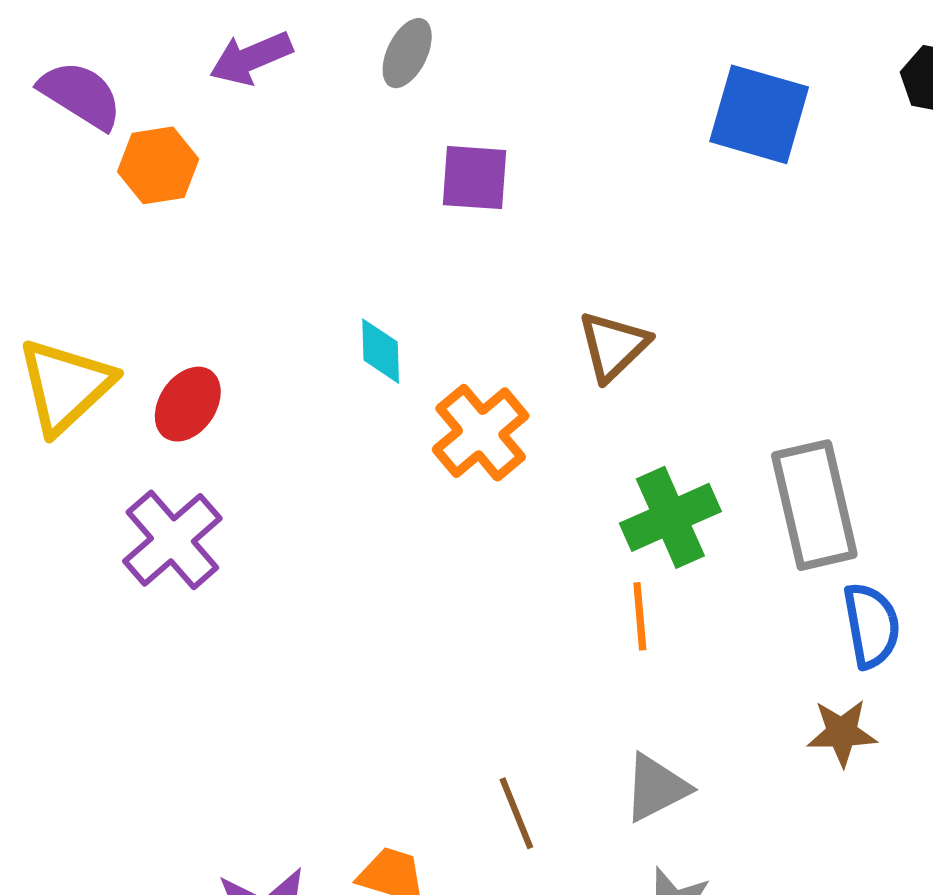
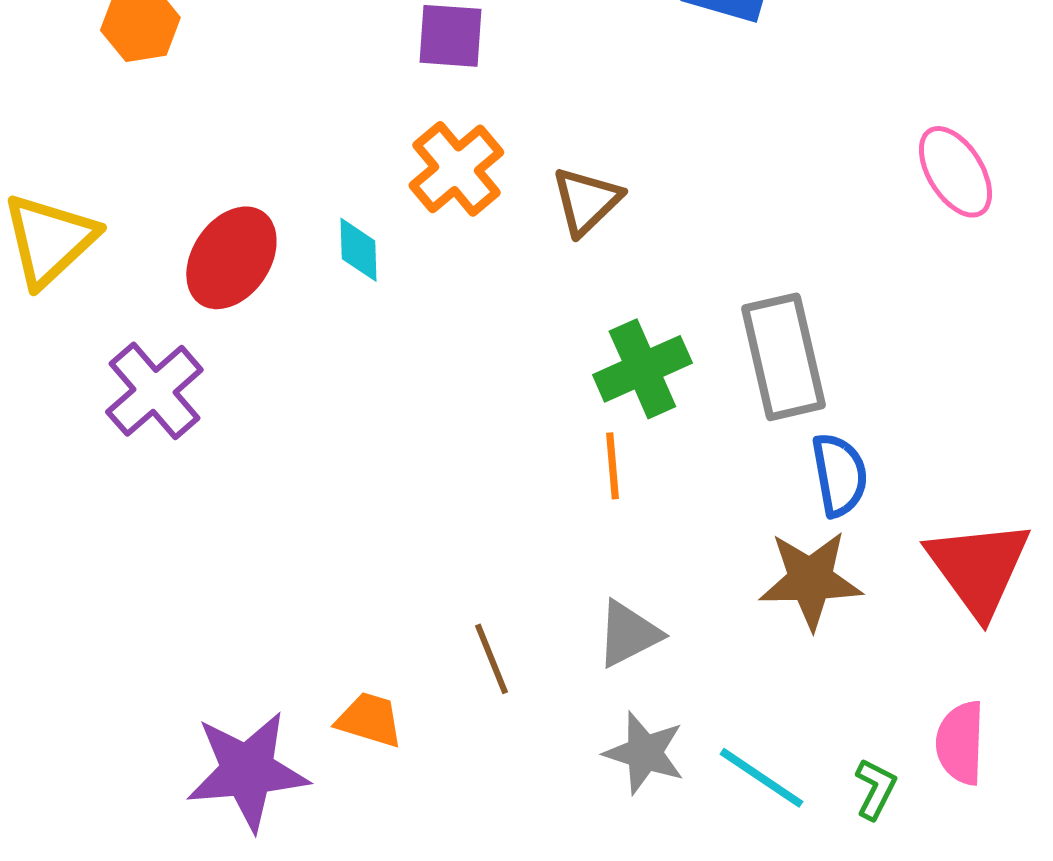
cyan diamond: (381, 351) -> (358, 250), moved
red ellipse: (188, 404) -> (231, 258), moved, size x1.4
orange cross: (481, 433) -> (456, 169), moved
brown star: (842, 733) -> (810, 580), size x1.5

